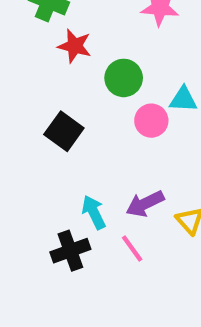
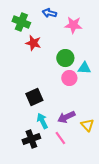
green circle: (124, 78) -> (65, 58), moved
black square: (64, 131) -> (34, 97), moved, turned 30

